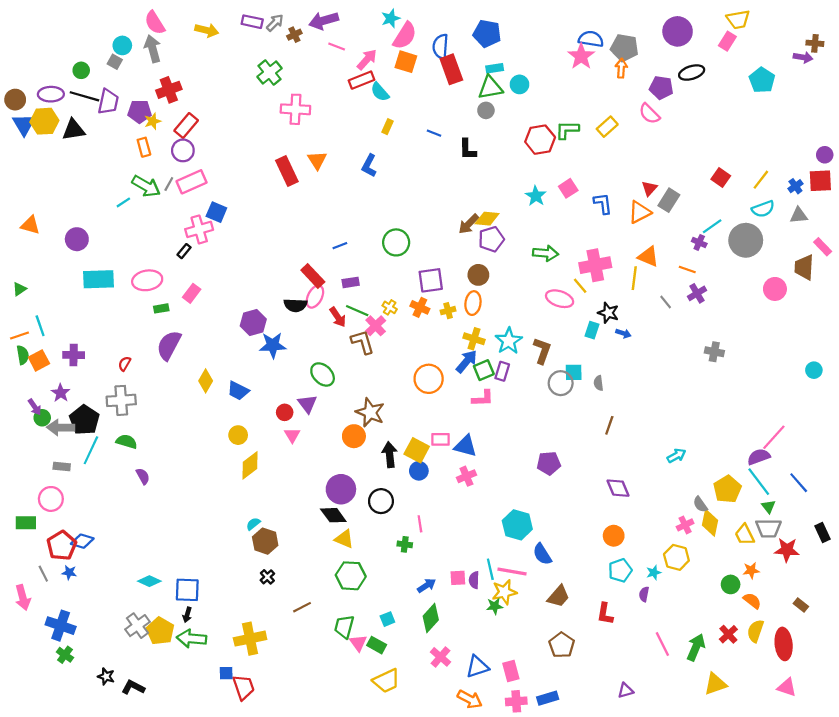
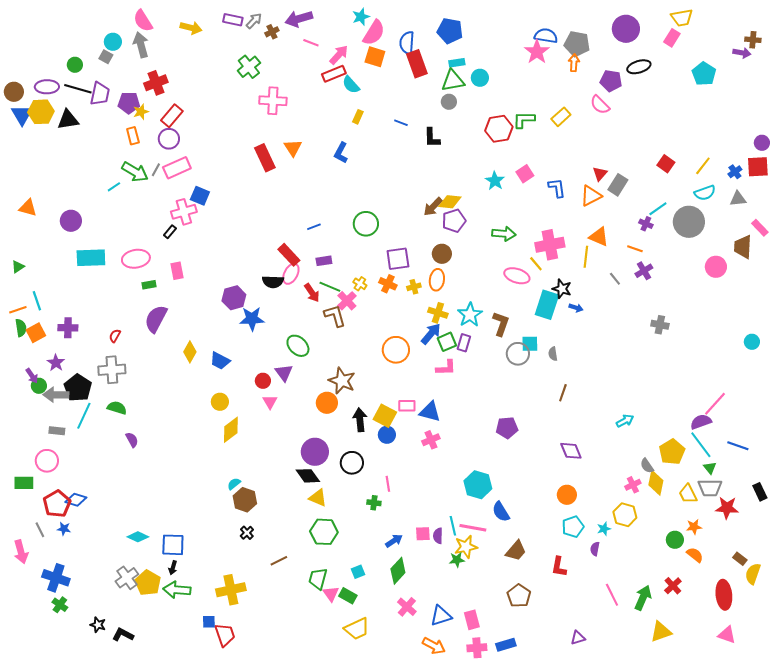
pink rectangle: (192, 293) -> (177, 271), turned -48
cyan rectangle: (592, 330) -> (547, 305), size x1.8
blue line: (799, 483) -> (738, 446), turned -30
yellow semicircle: (755, 631) -> (753, 574), moved

